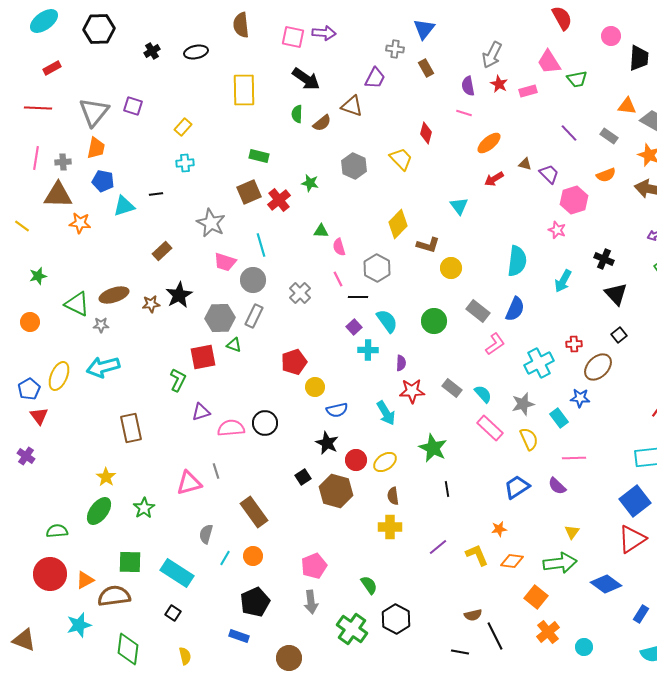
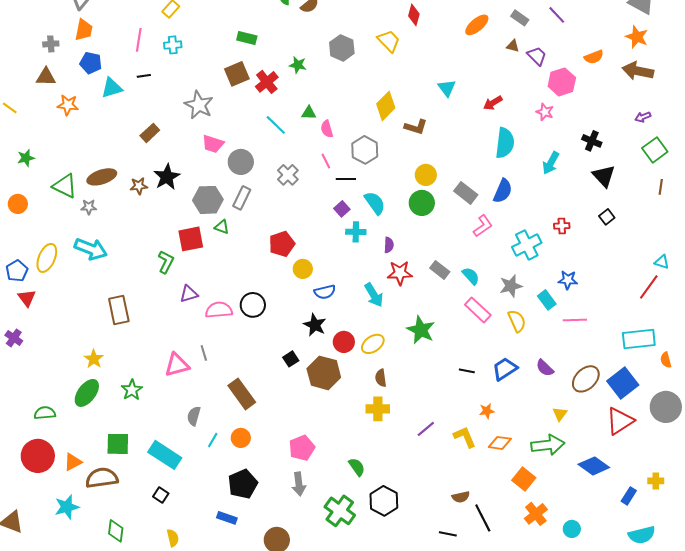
gray rectangle: (609, 136) -> (520, 18), moved
pink line: (36, 158) -> (139, 40), moved
red arrow: (494, 179) -> (493, 103), moved
brown triangle: (58, 195) -> (46, 77), size x0.7
cyan line: (261, 245) -> (276, 125), moved, turned -30
yellow circle: (451, 268) -> (426, 175), moved
cyan arrow: (103, 367) -> (91, 249), turned -144
brown ellipse: (598, 367) -> (586, 379), moved
pink line: (574, 458) -> (575, 320), moved
black line: (447, 489) -> (467, 371), moved, turned -70
green diamond: (128, 649) -> (116, 531), size x0.7

